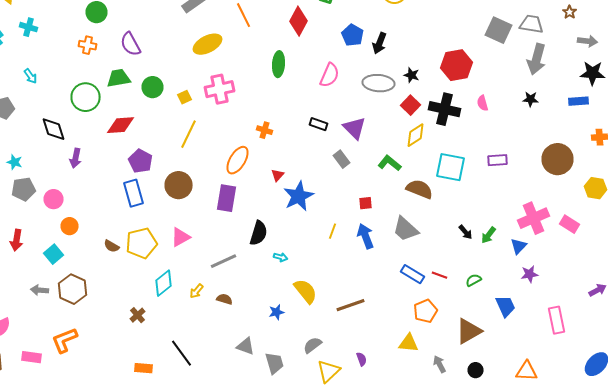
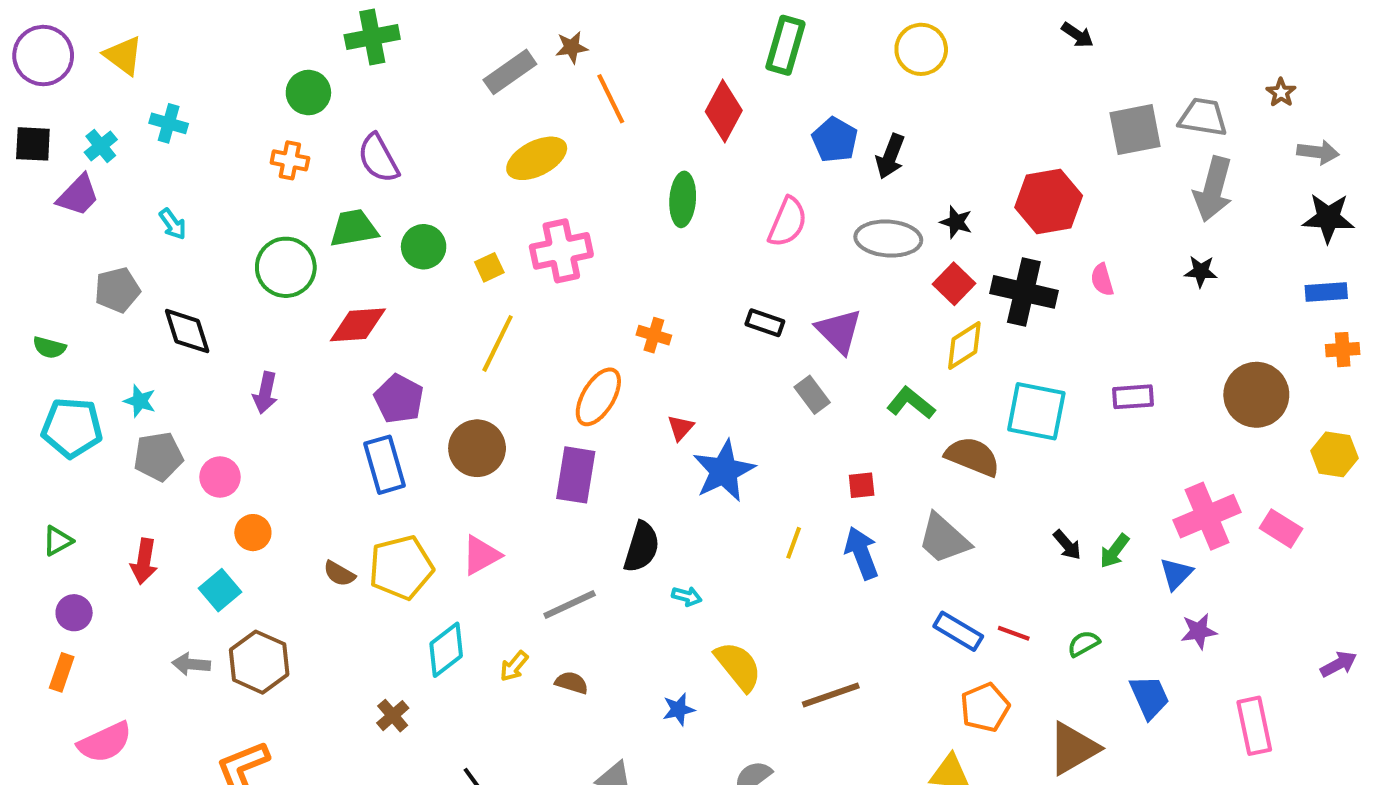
gray square: (498, 30) -> (1135, 130), turned -36
blue rectangle: (578, 101) -> (1326, 292), moved
black diamond: (54, 129) -> (187, 331), moved

